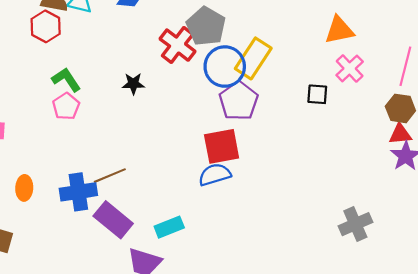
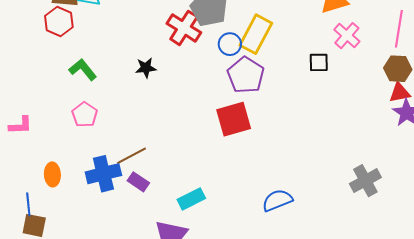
blue circle: (225, 67) -> (230, 44), size x0.6
pink pentagon: (66, 106) -> (85, 115), moved
blue semicircle: (215, 175) -> (277, 200), moved
purple rectangle: (113, 220) -> (138, 182), moved, size x0.6

